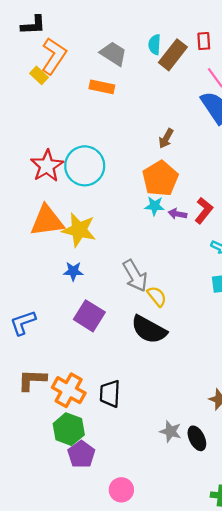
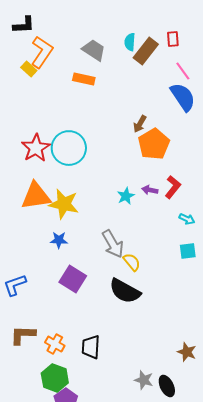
orange pentagon: (160, 178) -> (154, 144), moved
cyan star: (155, 206) -> (126, 196), moved, turned -30
orange cross: (69, 390) -> (55, 344), size x0.7

